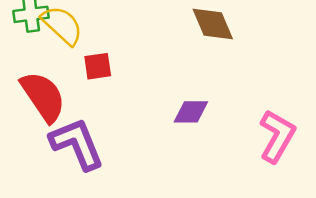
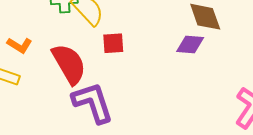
purple diamond: (191, 112) -> (190, 44), moved

